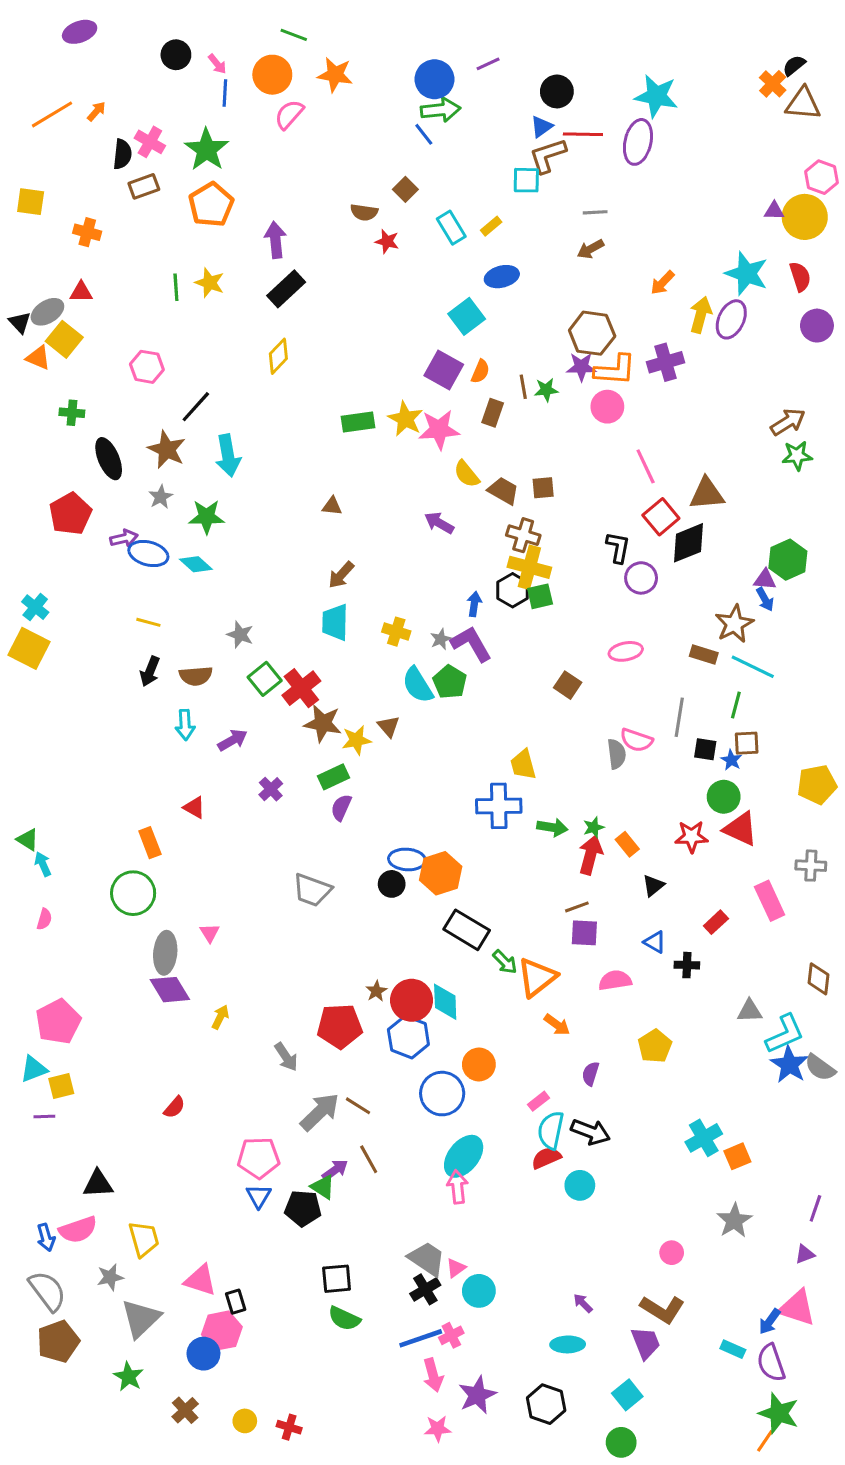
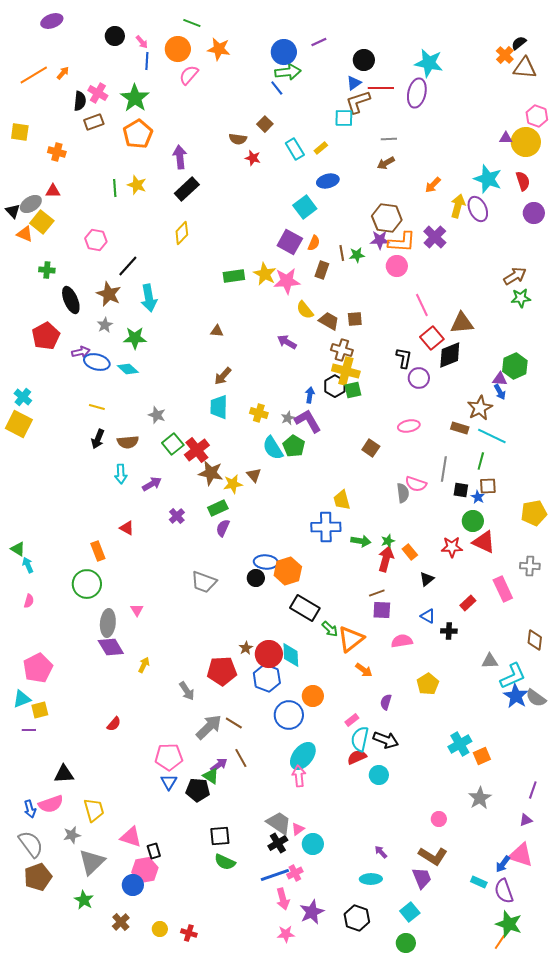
purple ellipse: (731, 319) -> (478, 209), turned -50
purple cross: (666, 362) -> (435, 237), turned -30

